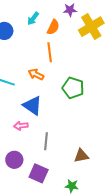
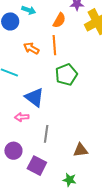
cyan arrow: (33, 18) -> (29, 10), moved, turned -112
orange arrow: (36, 74) -> (31, 48), moved
green pentagon: (73, 88) -> (66, 75), moved, turned 30

